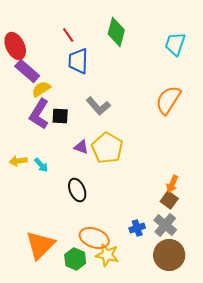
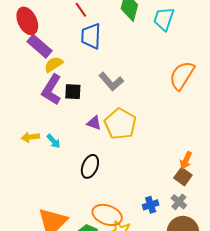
cyan trapezoid: (175, 44) -> (164, 19), moved
black ellipse: (77, 190) -> (90, 166), turned 45
gray cross: (165, 225) -> (179, 202), size x0.7

